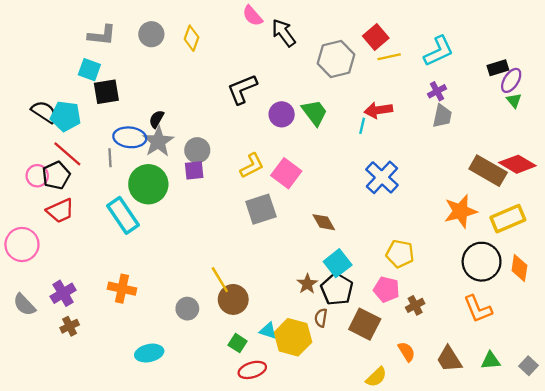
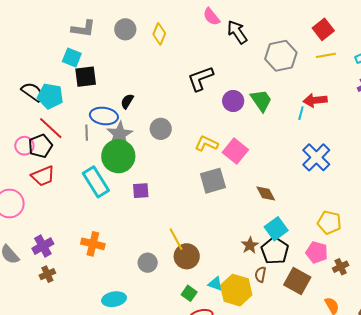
red square: (376, 37) -> (323, 29), moved
gray star: (158, 142) -> (120, 134), moved
yellow L-shape: (252, 166) -> (206, 144), turned -130
purple square: (194, 170) -> (141, 191), moved

